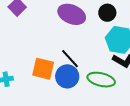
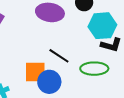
blue circle: (67, 76) -> (49, 82), moved

